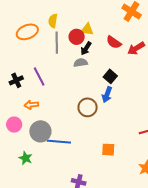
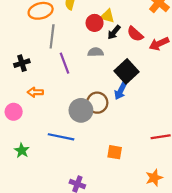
gray line: (57, 43) -> (52, 36), moved
black arrow: (86, 48) -> (114, 32), moved
purple line: (39, 76) -> (64, 63), moved
black square: (110, 76) -> (127, 71), size x1.5
gray circle: (40, 131) -> (81, 110), moved

